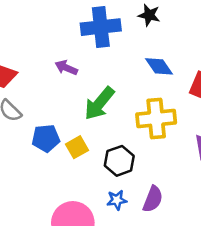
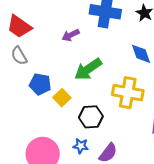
purple arrow: (66, 68) -> (71, 35), turned -66
yellow square: (77, 147) -> (62, 98), turned -30

